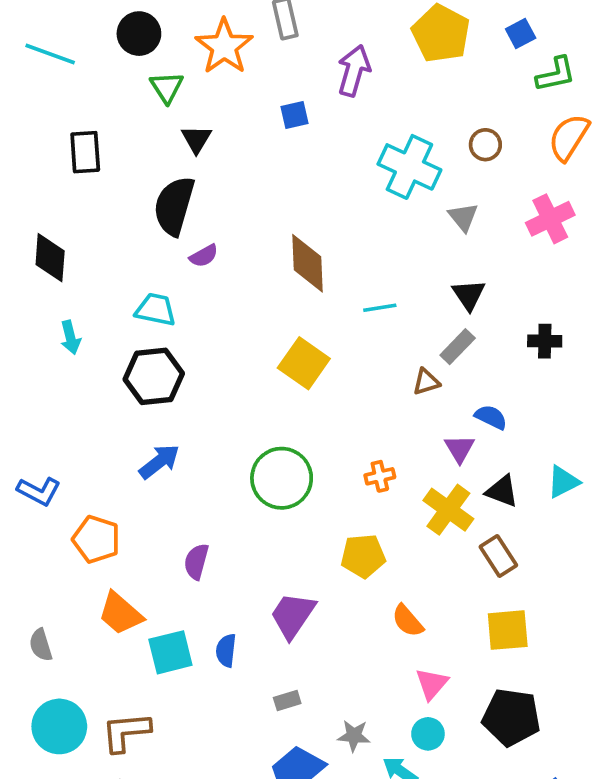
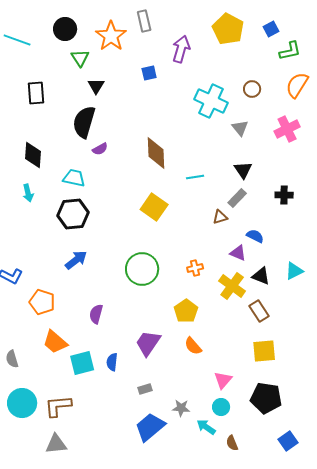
black diamond: (50, 258) -> (33, 155), moved
purple triangle: (459, 449) -> (238, 253), turned -36
yellow pentagon: (363, 556) -> (186, 311), turned -30
orange semicircle: (408, 621) -> (193, 346), moved

